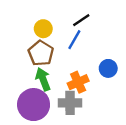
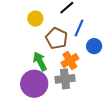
blue line: (74, 40) -> (79, 28), moved
brown pentagon: (41, 53) -> (57, 38), moved

